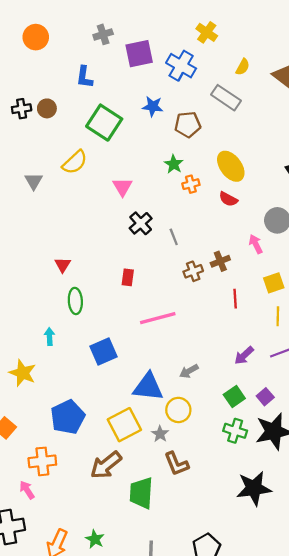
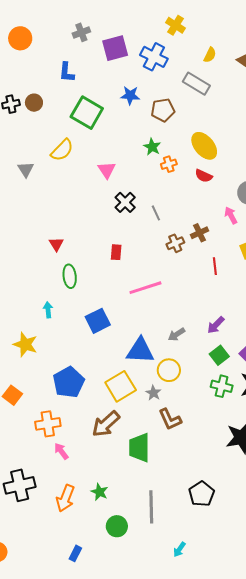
purple arrow: (244, 355) -> (216, 325), moved
pink arrow: (27, 490) -> (61, 451), moved

